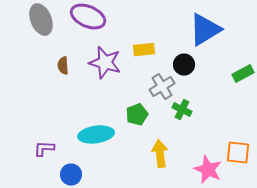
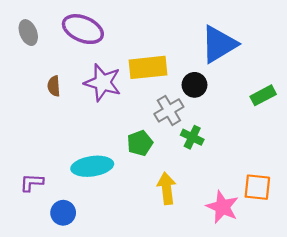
gray ellipse: (41, 20) -> (28, 33), size x0.7
yellow rectangle: (144, 50) -> (148, 67), size x1.5

